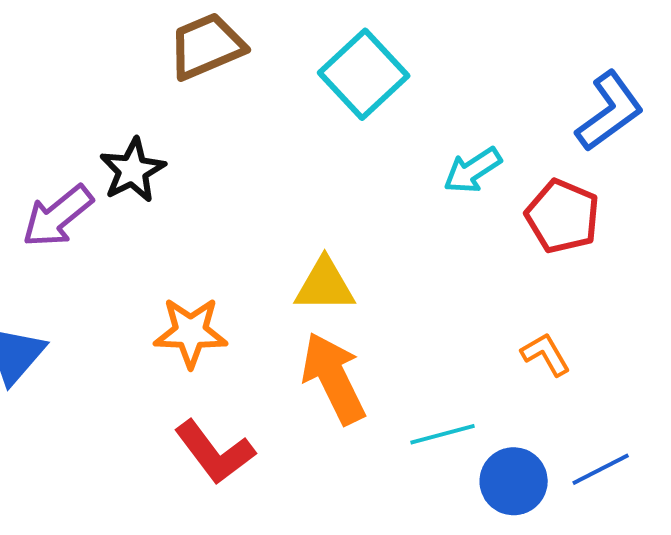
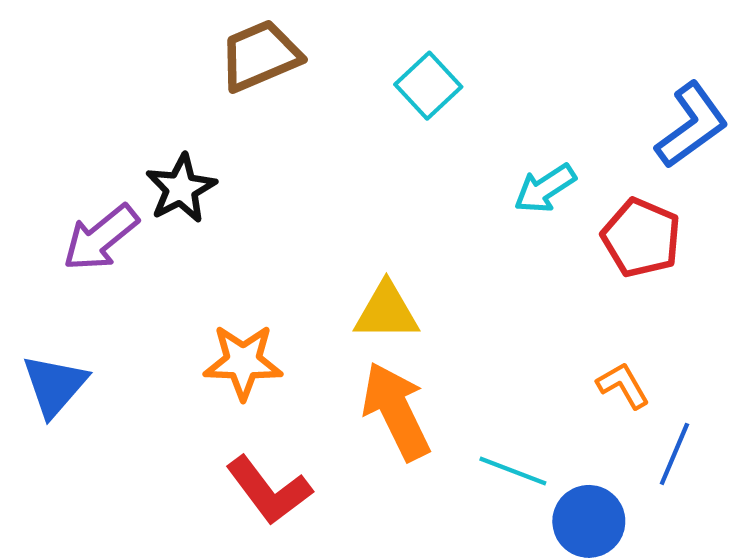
cyan square: (364, 74) -> (428, 86), size x0.7
cyan line: (443, 434) -> (513, 471), turned 36
blue line: (601, 469) -> (674, 454), moved, turned -40

